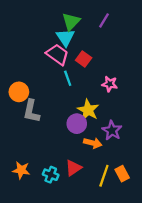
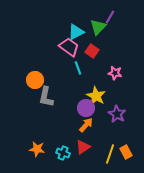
green triangle: (71, 22) -> (98, 27), moved
cyan triangle: (65, 37) -> (76, 32), turned 36
orange arrow: (93, 143) -> (86, 125), moved, turned -63

